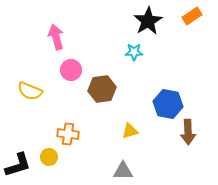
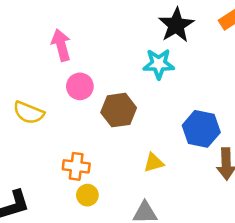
cyan star: (134, 52) -> (159, 64), size x1.4
yellow circle: (49, 157) -> (87, 195), moved

